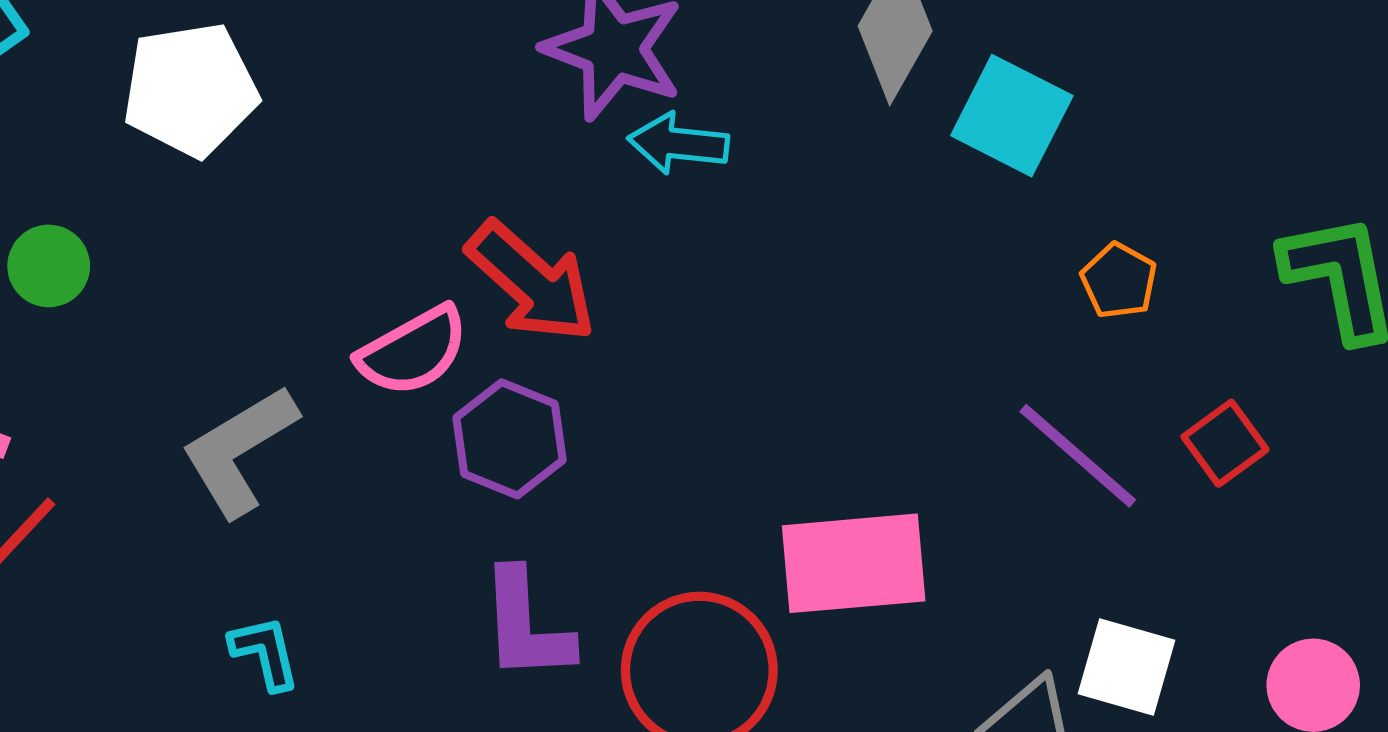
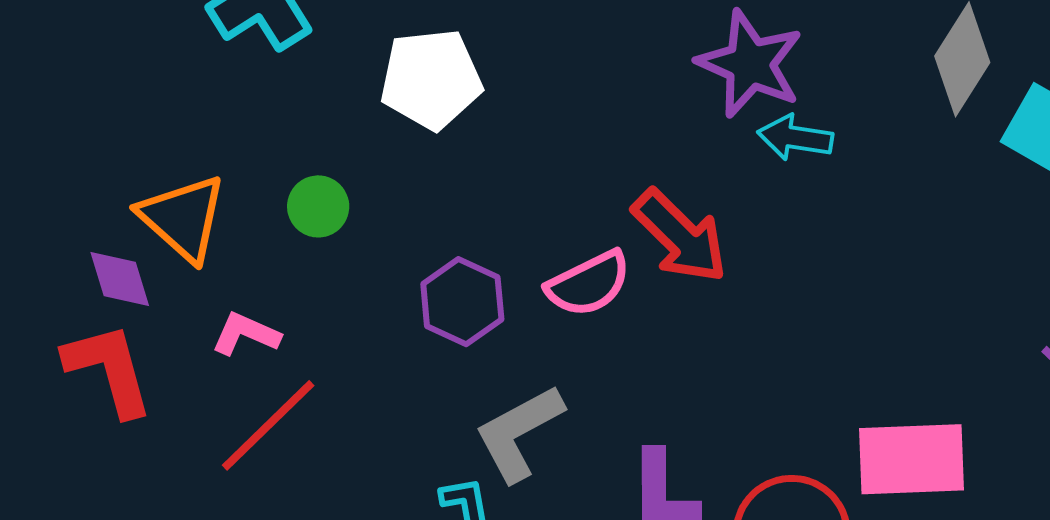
purple hexagon: (510, 439) -> (462, 302), moved
gray L-shape: (239, 451) -> (519, 433), moved

